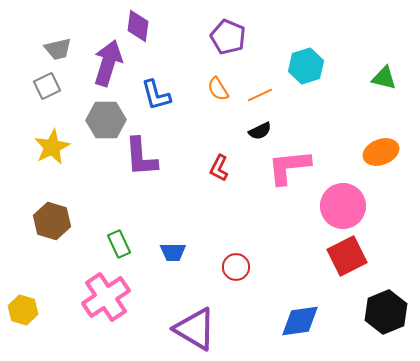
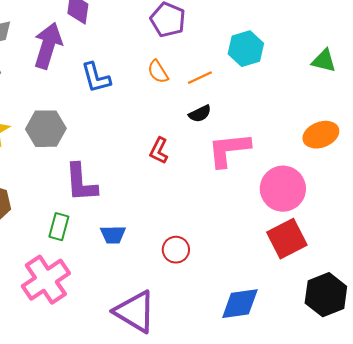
gray hexagon: (106, 120) -> (46, 129), moved
purple L-shape: (141, 157) -> (81, 183), moved
green rectangle: (119, 244) -> (59, 227), turned 40

